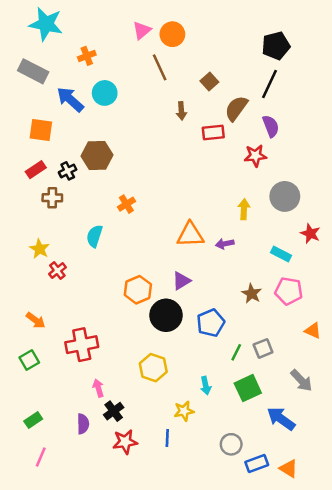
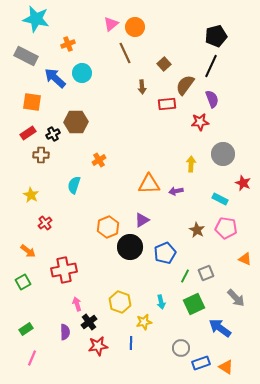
red cross: (57, 271) -> (45, 223), moved
yellow hexagon: (153, 368) -> (120, 302), moved

